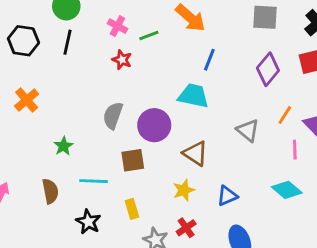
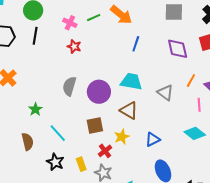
green line: (149, 35) -> (94, 18), moved
purple diamond: (268, 69) -> (178, 49), turned -50
cyan trapezoid: (193, 96) -> (131, 82), moved
brown square: (133, 160) -> (95, 125), moved
cyan line: (94, 181) -> (58, 133), turned 48
yellow rectangle: (132, 209) -> (81, 164), moved
red cross: (186, 228) -> (105, 151), moved

